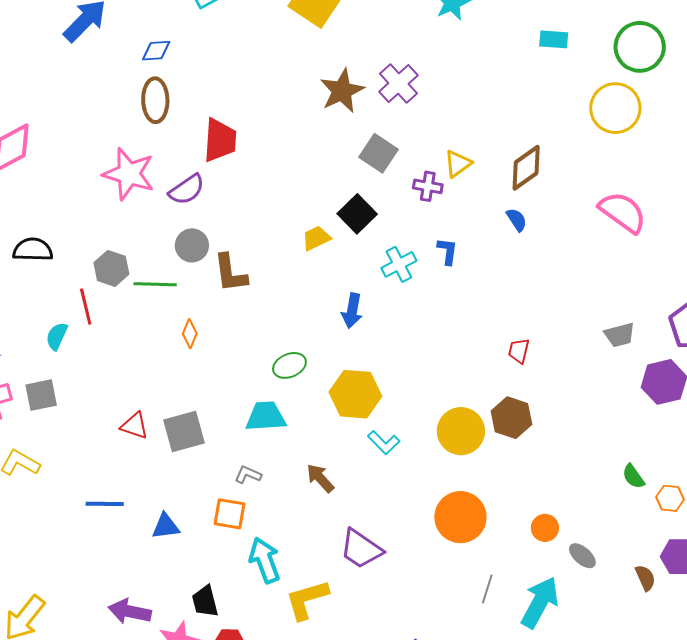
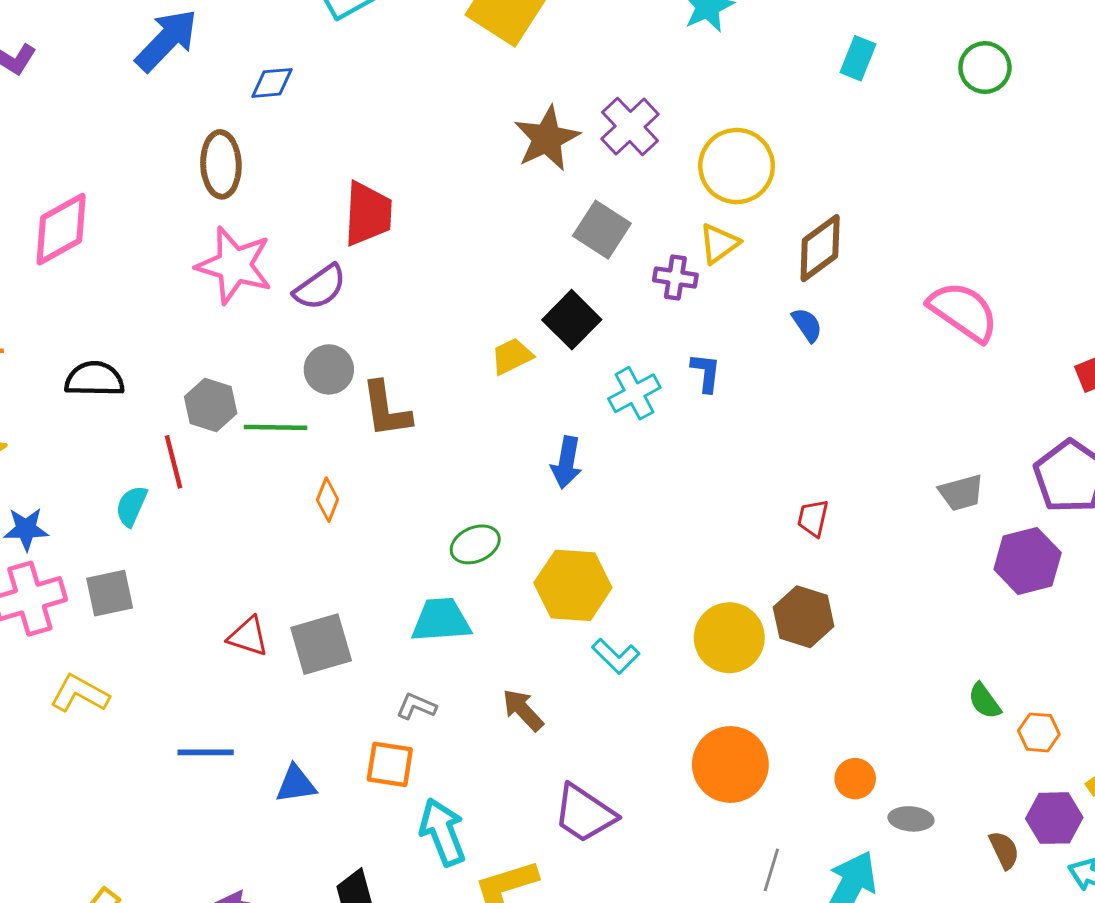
cyan rectangle: (554, 39) -> (858, 58), turned -72
green circle: (640, 47) -> (985, 68), size x0.7
brown ellipse: (155, 100) -> (221, 164), moved
yellow circle: (615, 108) -> (737, 166), moved
gray ellipse: (582, 556) -> (911, 819), turned -36

